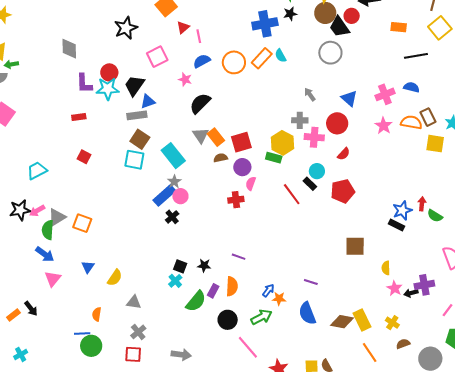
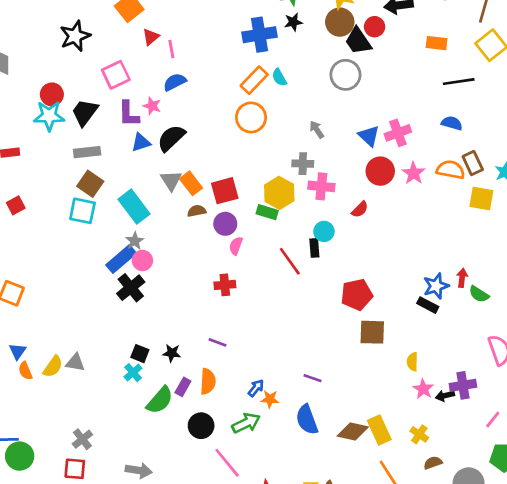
orange circle: (234, 62) -> (251, 117), moved
purple L-shape: (84, 84) -> (129, 114), moved
pink cross: (385, 94) -> (398, 133), moved
blue triangle: (148, 101) -> (141, 142), moved
red circle: (337, 123) -> (380, 171), moved
red square: (84, 157) -> (16, 205), turned 32
black rectangle: (310, 184) -> (314, 248), turned 40
red pentagon: (343, 191) -> (357, 295), moved
red cross: (236, 200) -> (225, 285), moved
black cross: (172, 217) -> (131, 288), size x1.5
gray triangle: (134, 302) -> (75, 363), moved
orange semicircle: (97, 314) -> (25, 371), moved, turned -32

